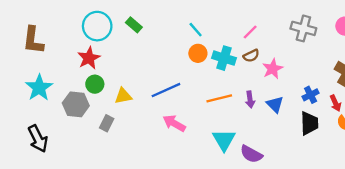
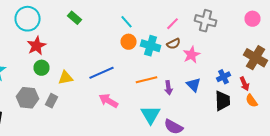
cyan circle: (97, 26) -> (28, 19), moved
gray cross: (303, 28) -> (206, 21), moved
purple arrow: (250, 100) -> (168, 88), moved
gray hexagon: (76, 104) -> (28, 98), moved

